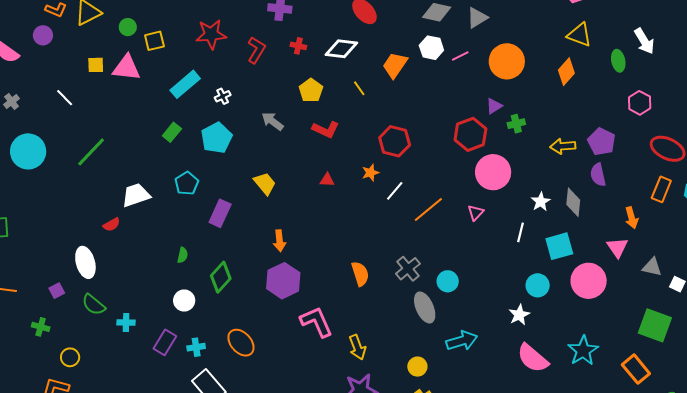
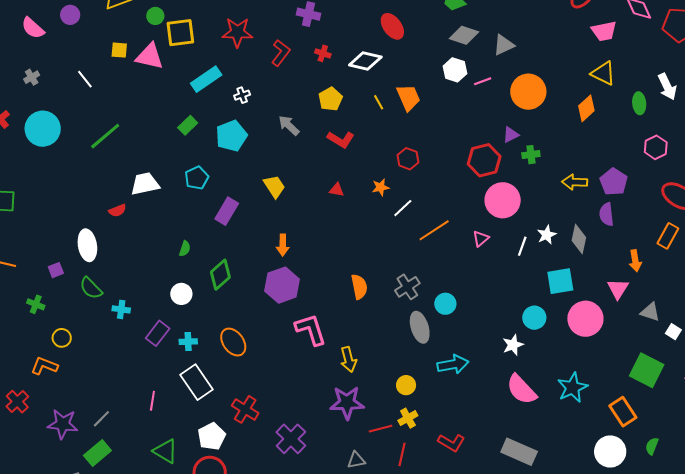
yellow square: (154, 41) -> (180, 33), size x1.4
orange trapezoid: (395, 65) -> (408, 98), moved, turned 116
red hexagon: (395, 141) -> (408, 159), size x0.7
white line: (521, 232) -> (522, 246), moved

